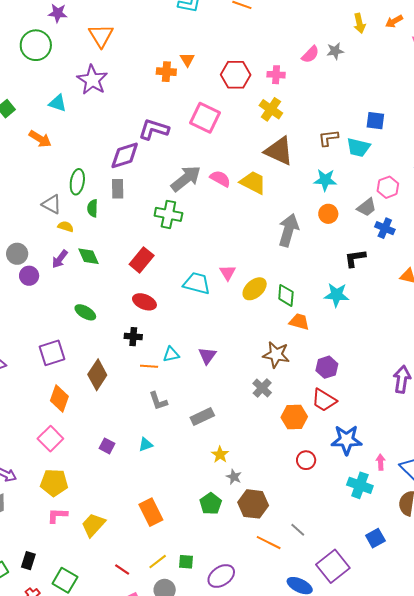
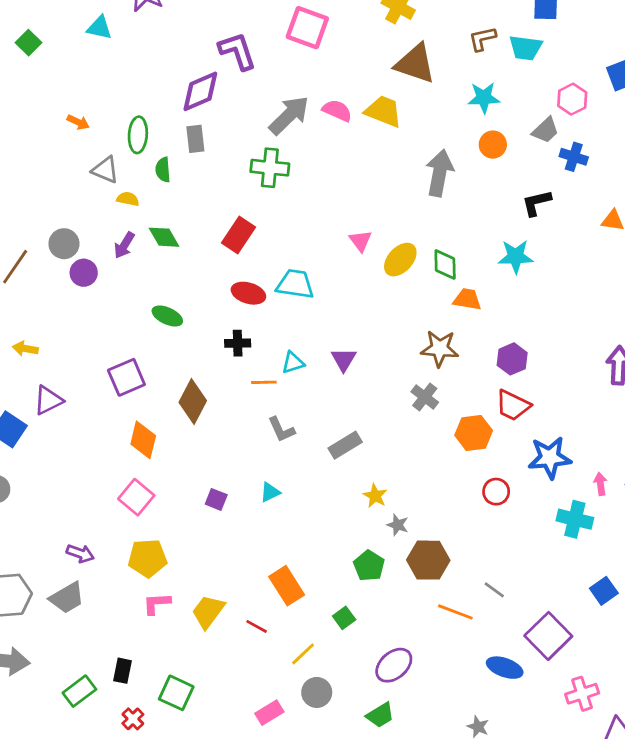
purple L-shape: (154, 129) -> (237, 51), turned 60
orange arrow: (40, 139) -> (78, 122), moved, size x0.7
cyan trapezoid: (197, 283) -> (295, 284), moved
green square: (186, 562) -> (344, 618), moved, turned -35
red line: (122, 569) -> (257, 626), moved

